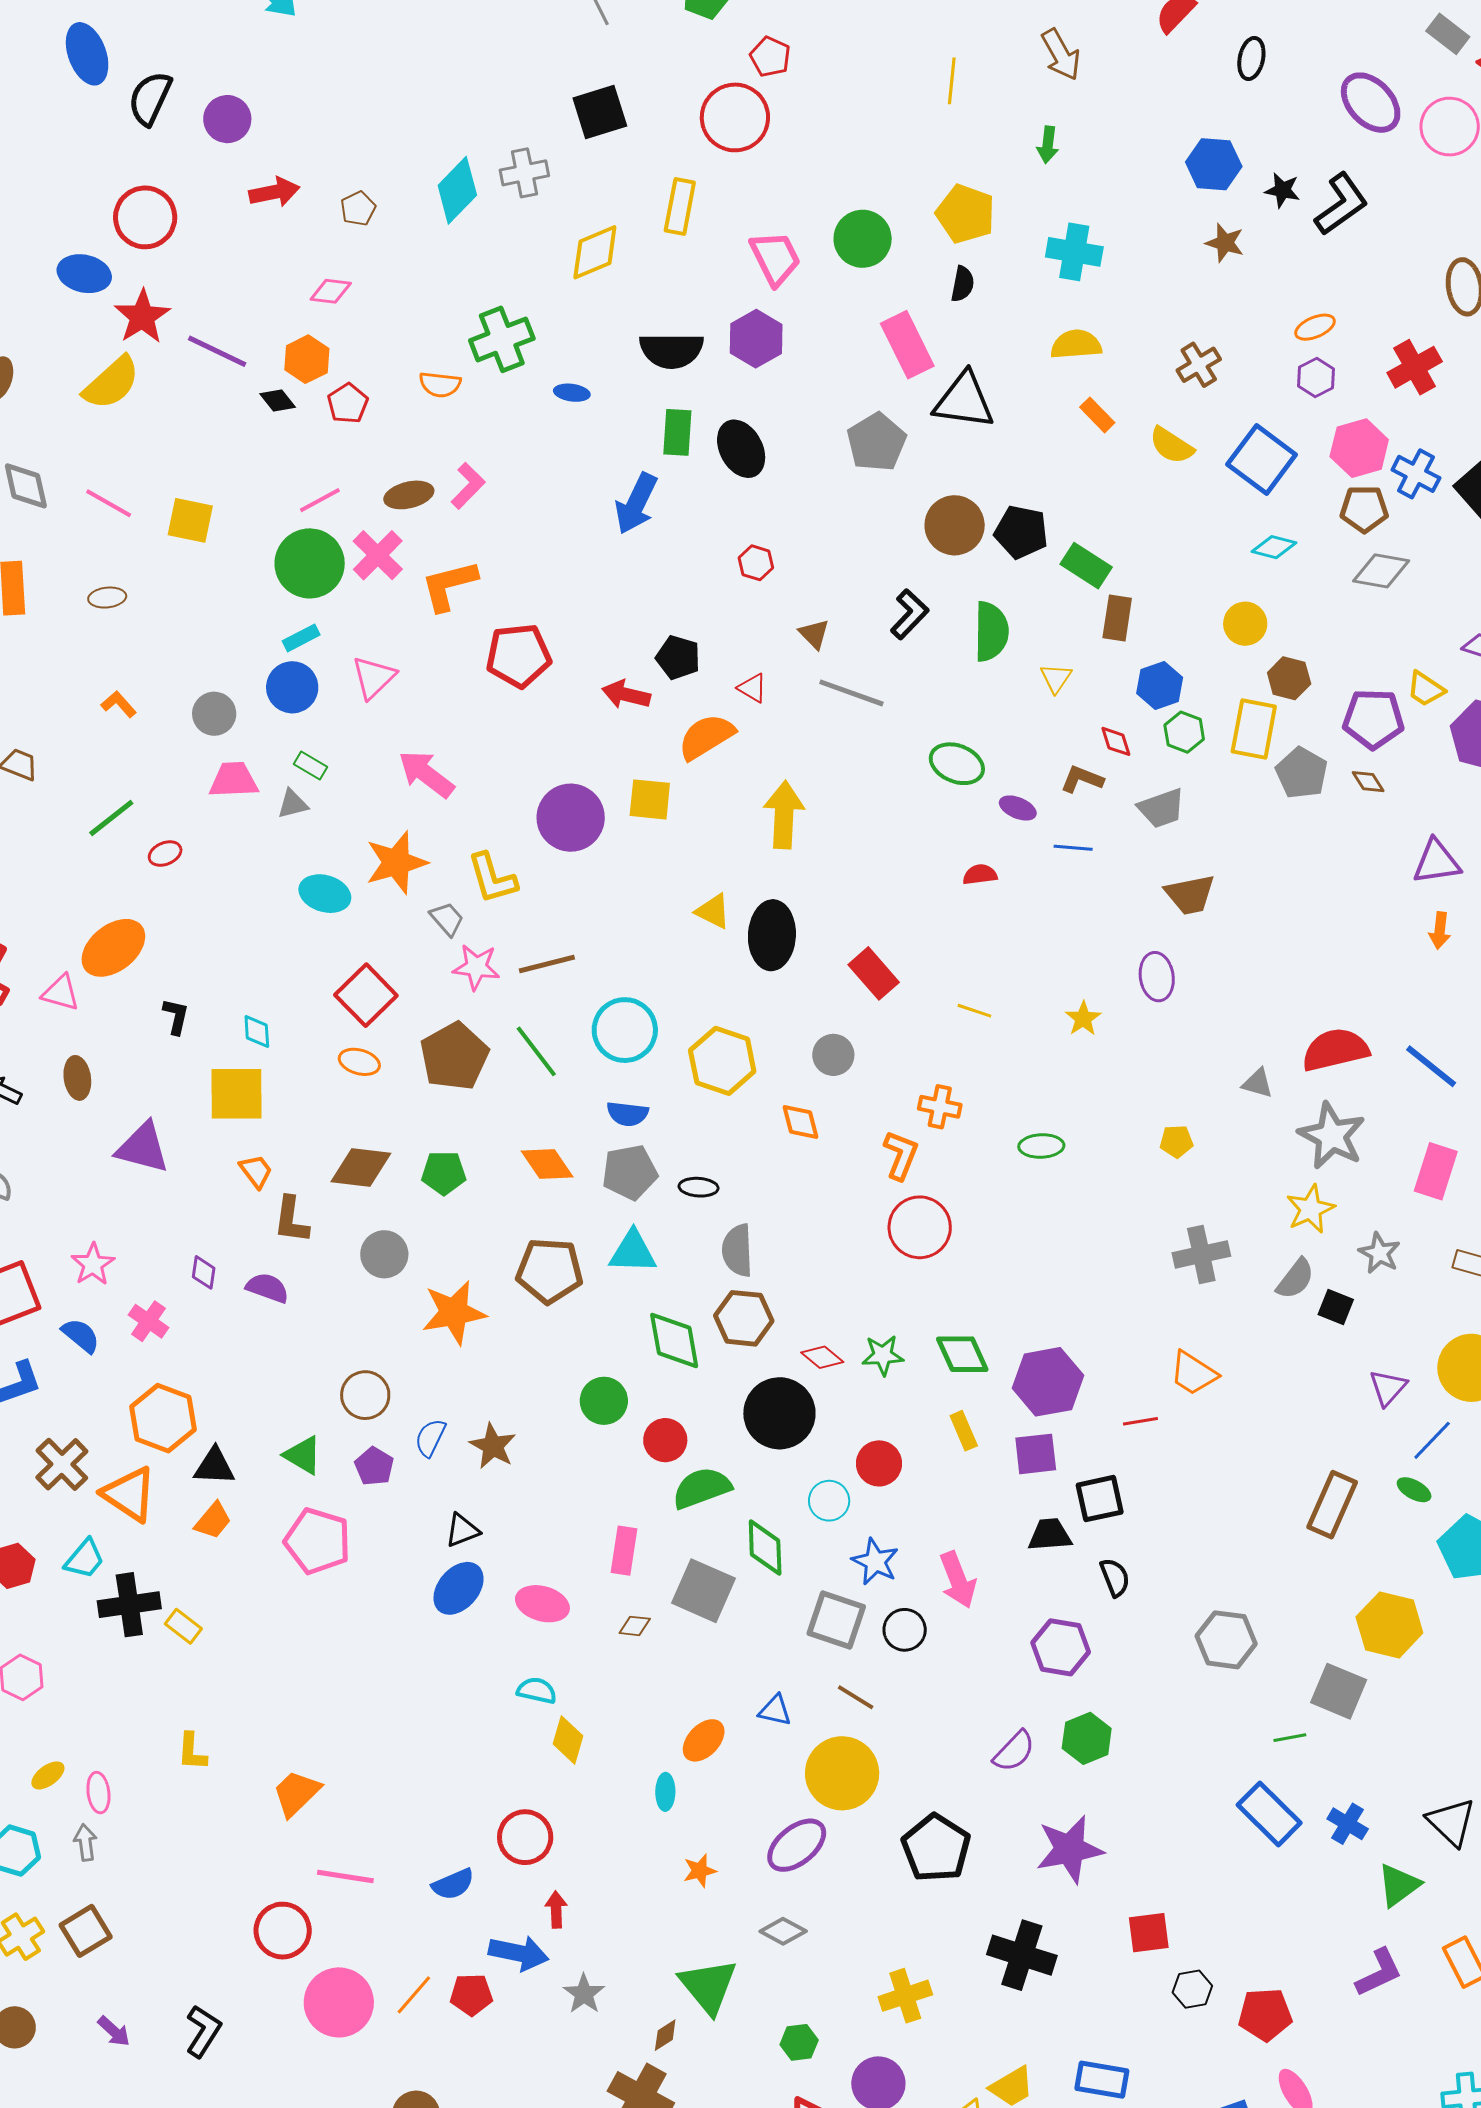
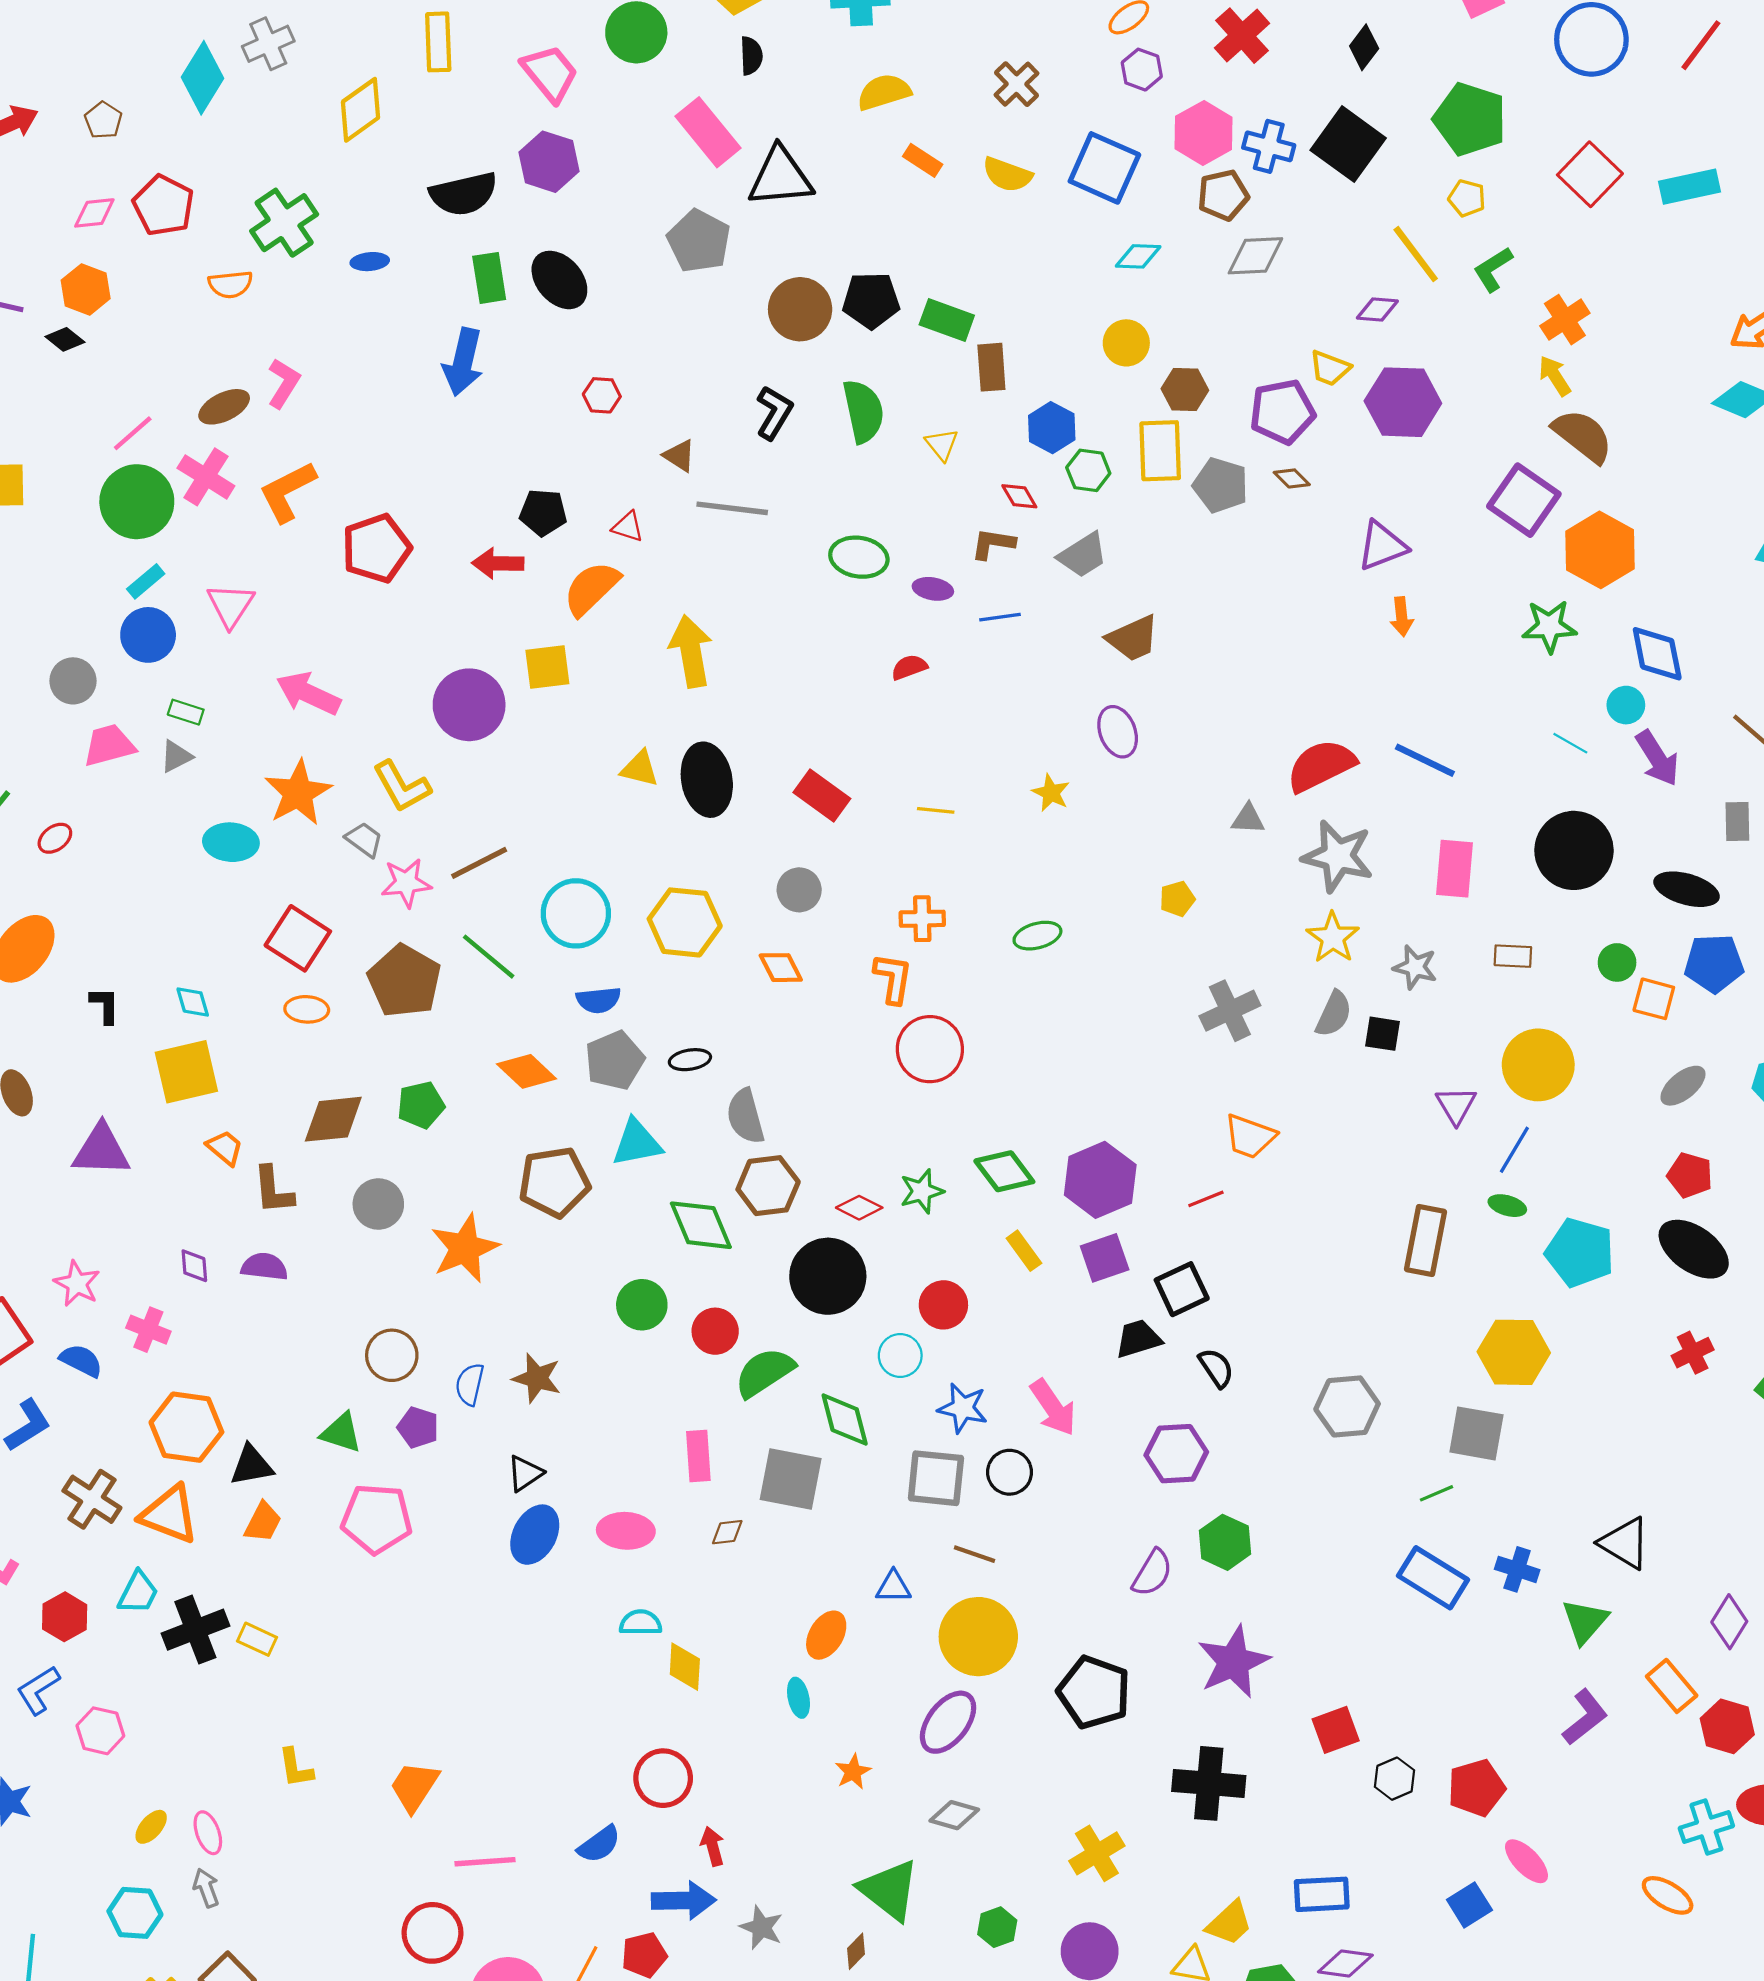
red pentagon: (348, 403) -> (163, 205), moved, size x1.4

